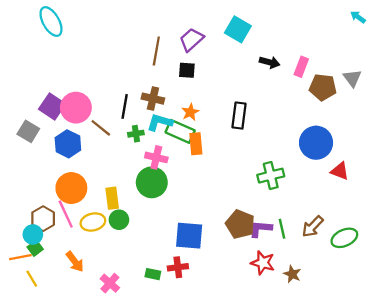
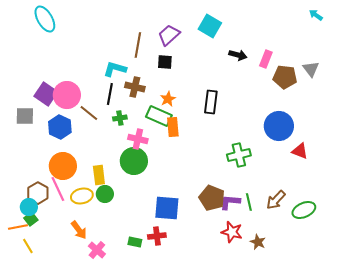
cyan L-shape: (160, 122) -> (115, 69), moved
gray square: (28, 131) -> (25, 116), turned -30
orange arrow: (75, 262) -> (79, 230), moved

